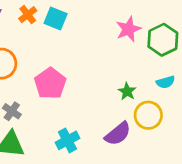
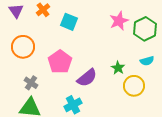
cyan square: (56, 19) -> (69, 22), moved
purple semicircle: (118, 134) -> (87, 78), moved

